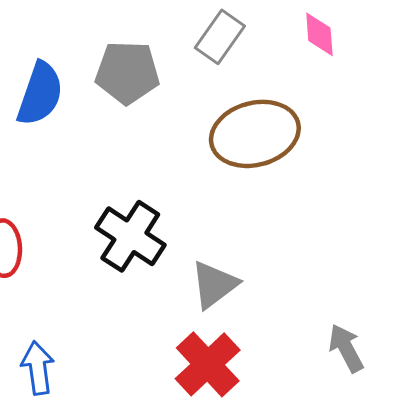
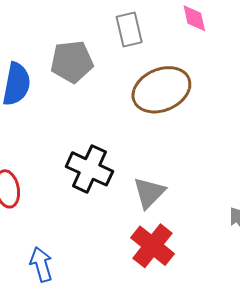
gray rectangle: (220, 37) -> (129, 29), turned -40

